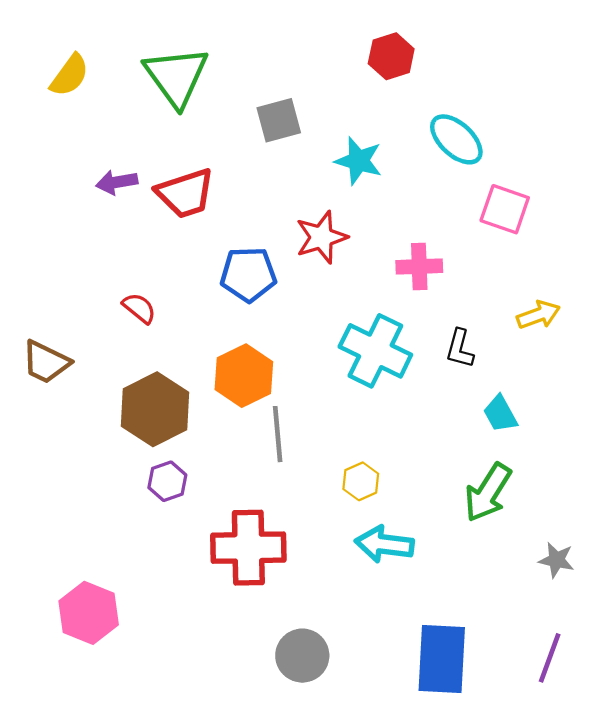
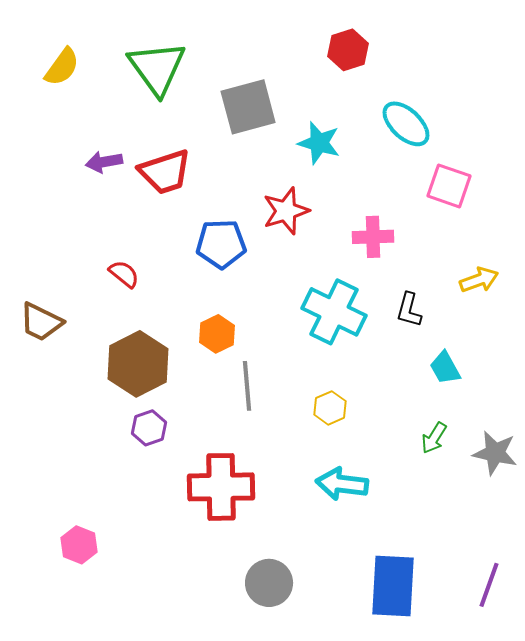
gray square: (279, 120) -> (248, 107), size x1.4
orange hexagon: (244, 376) -> (217, 334), size x0.7
yellow hexagon: (361, 481) -> (330, 408), moved
green arrow: (488, 493) -> (434, 438), size x0.6
gray star: (556, 560) -> (495, 453), moved, size x1.4
pink hexagon: (89, 613) -> (79, 545), size x0.7

